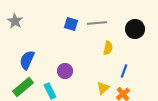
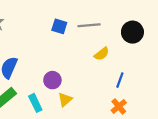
yellow semicircle: (108, 48) -> (102, 54), turned 40
yellow triangle: (103, 88) -> (65, 100), moved

